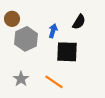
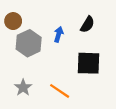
black square: (67, 52) -> (88, 63), moved

